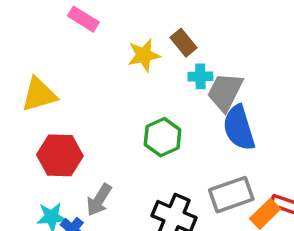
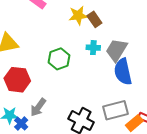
yellow star: (144, 55) -> (78, 16), moved
cyan cross: (200, 76) -> (93, 48), moved
green hexagon: (163, 137) -> (59, 59), moved

